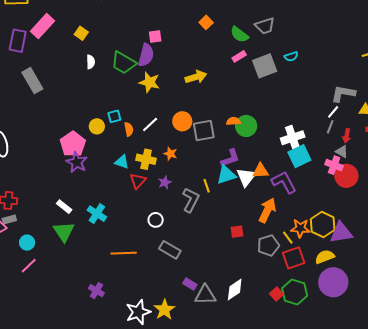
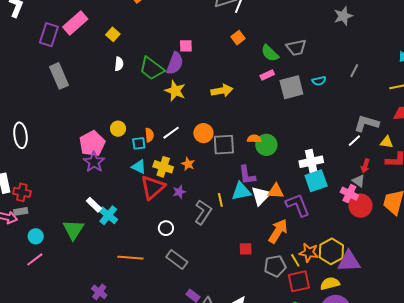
cyan square: (114, 116) -> (139, 143), moved
gray line: (330, 127) -> (354, 71), moved
purple L-shape: (230, 158) -> (247, 175), turned 95
red triangle: (138, 181) -> (153, 187), size x1.5
white rectangle: (64, 207) -> (94, 205), moved

